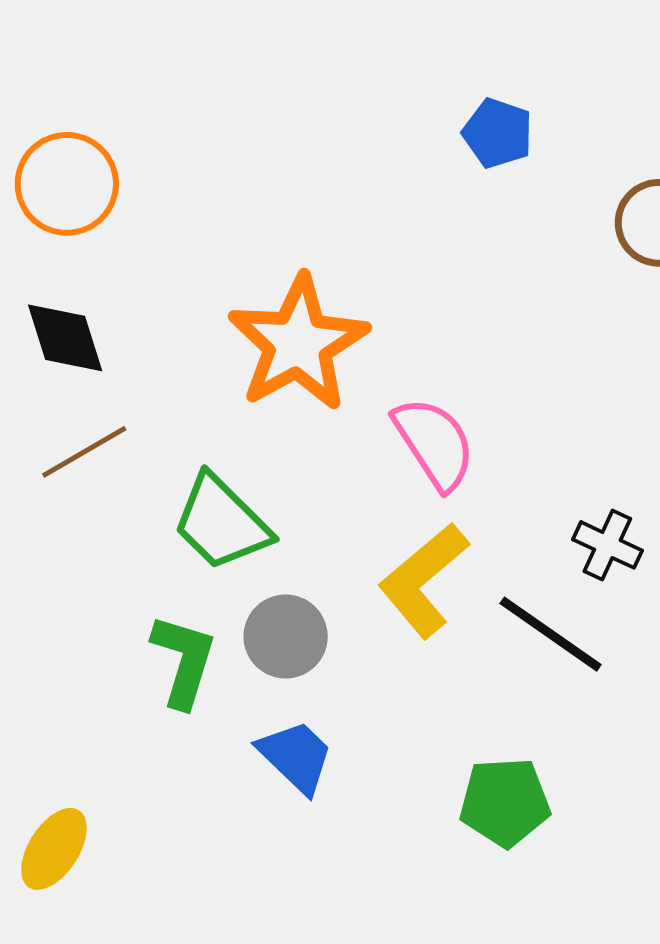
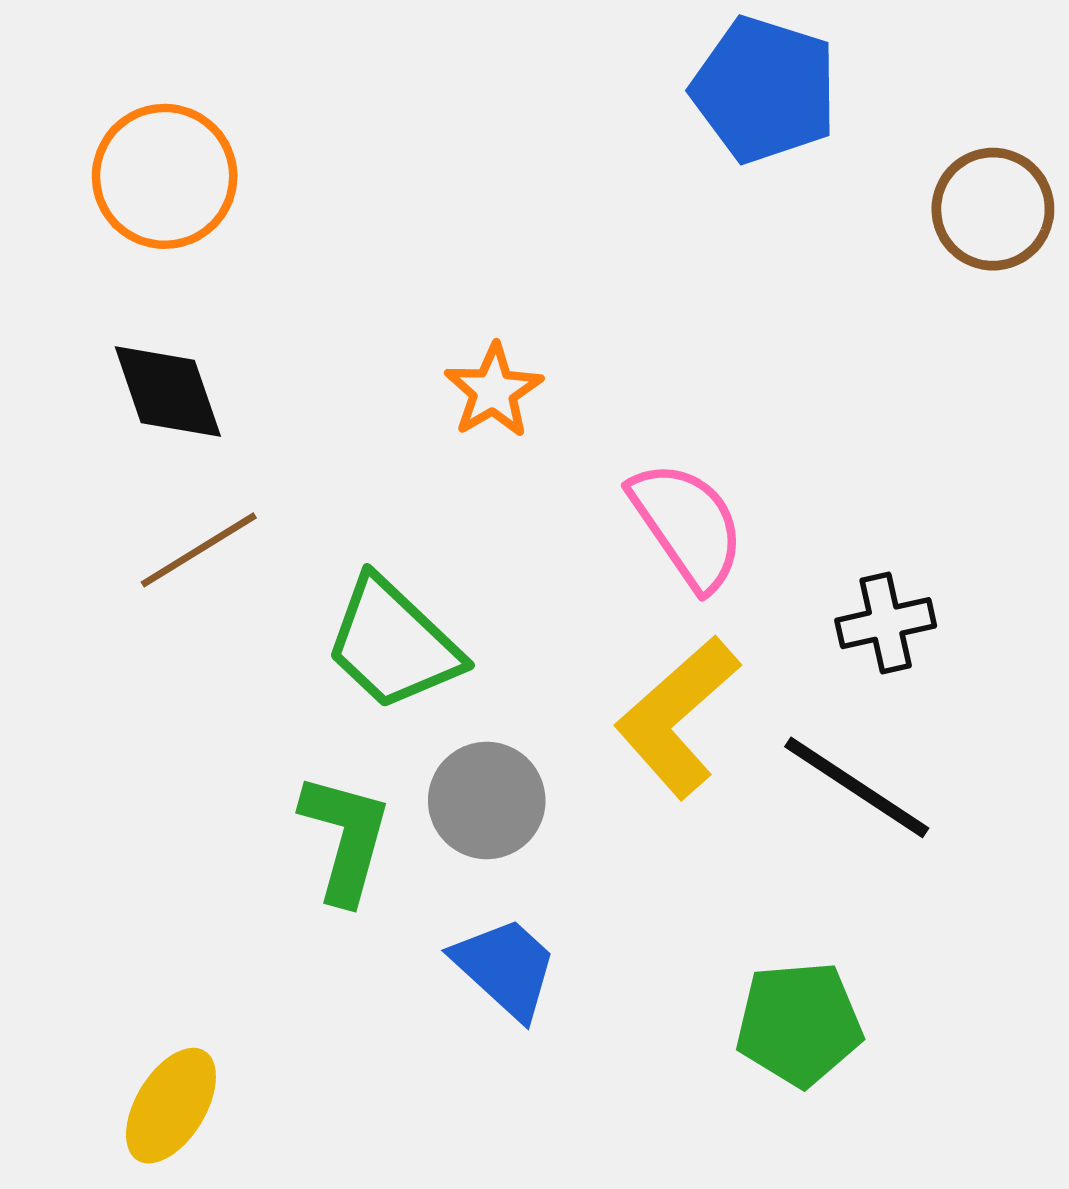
blue pentagon: (498, 133) -> (765, 90), size x1.5
orange star: (298, 343) -> (493, 391), size x0.5
black cross: (607, 545) -> (886, 623), moved, turned -36

